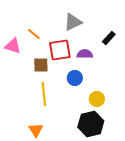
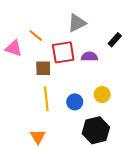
blue circle: (75, 78) -> (75, 102), moved
yellow circle: (97, 99) -> (102, 95), moved

